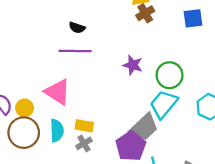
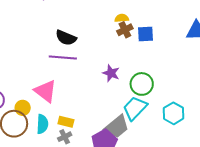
blue square: (193, 18) -> (145, 34), moved
black semicircle: (77, 28) -> (66, 38), size x1.5
yellow circle: (25, 108) -> (23, 108), moved

